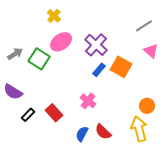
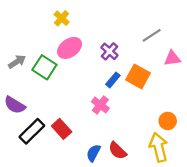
gray line: (144, 26) -> (152, 35), moved
purple cross: (96, 45) -> (109, 51), size x0.7
pink triangle: (151, 51) -> (172, 58), turned -49
pink cross: (88, 101) -> (100, 105), moved
black rectangle: (28, 115) -> (32, 131), size x1.6

